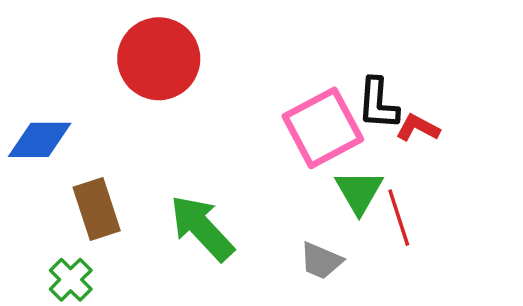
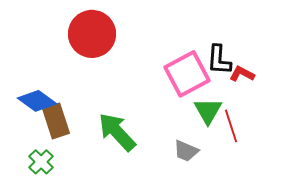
blue diamond: (40, 140) -> (37, 101), moved, turned 36

